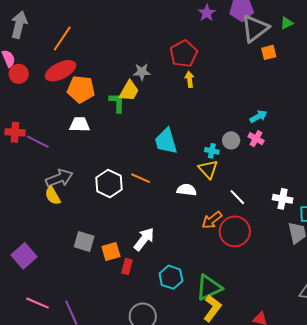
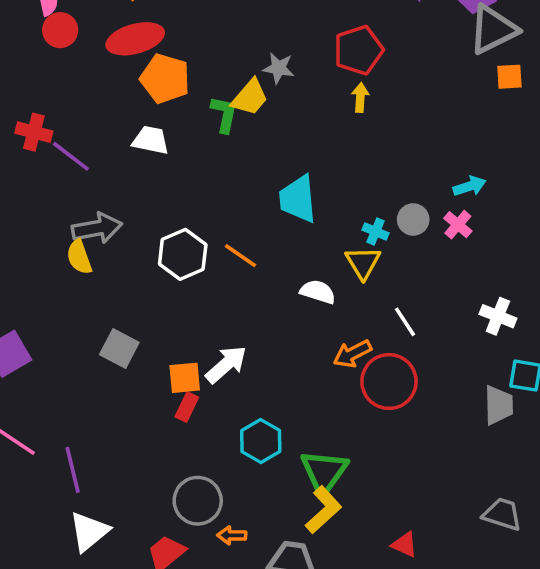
white cross: (283, 199) -> (498, 316), moved
orange square: (111, 252) -> (185, 378), moved
green triangle: (209, 287) -> (324, 472), turned -40

